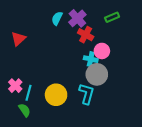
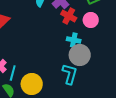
pink circle: (102, 51) -> (91, 20), moved
yellow circle: (56, 95) -> (32, 84), moved

